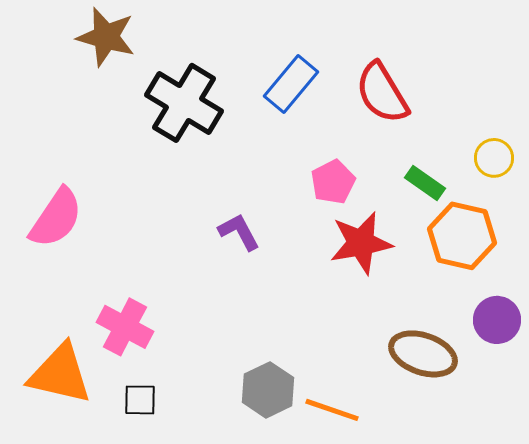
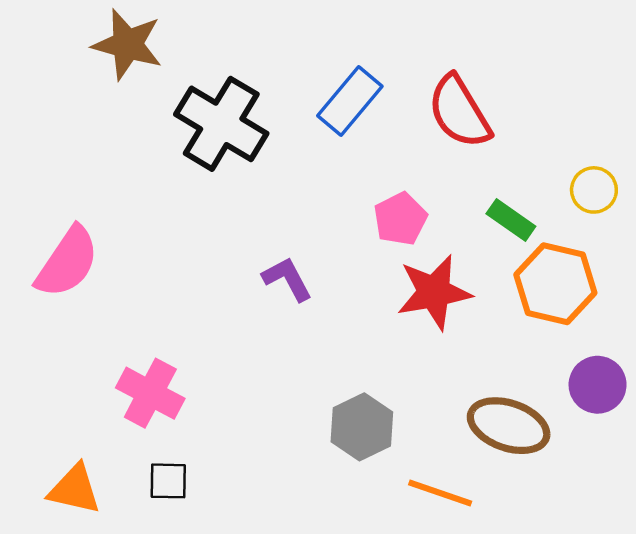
orange triangle: (60, 374) -> (75, 489), moved, size x0.7
gray hexagon: (268, 390) -> (362, 427), moved
orange line: (332, 410) -> (440, 493), moved

